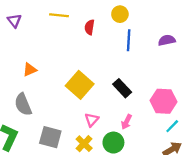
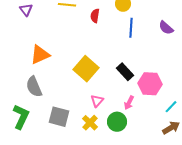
purple semicircle: (167, 40) -> (166, 28), turned -126
orange triangle: (30, 70) -> (40, 55), size x1.5
pink hexagon: (163, 101) -> (150, 84), moved

